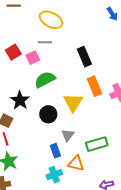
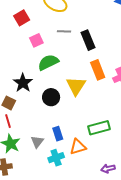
gray line: (45, 42) -> (64, 31), moved
red square: (13, 52) -> (22, 18), moved
gray triangle: (68, 135) -> (37, 142), moved
orange triangle: (76, 163) -> (78, 147), turned -30

